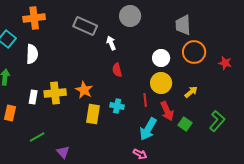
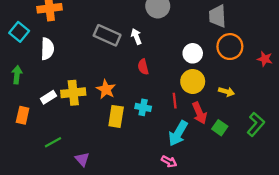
gray rectangle: (85, 26) -> (107, 35), moved
yellow arrow: (191, 92) -> (226, 92), turned 56
white rectangle: (33, 97) -> (48, 97), turned 48

